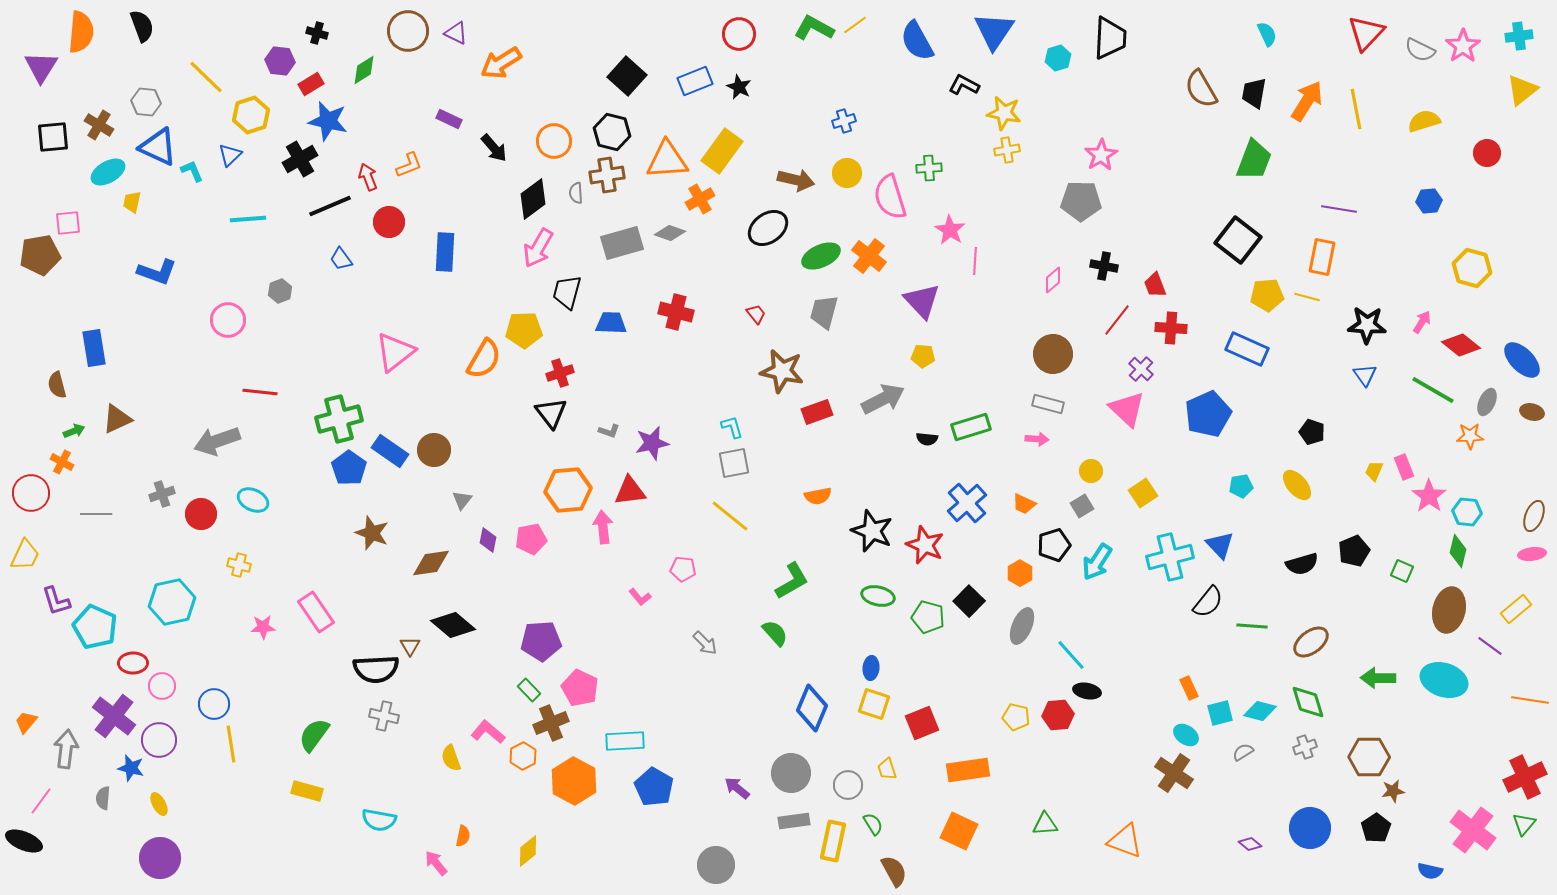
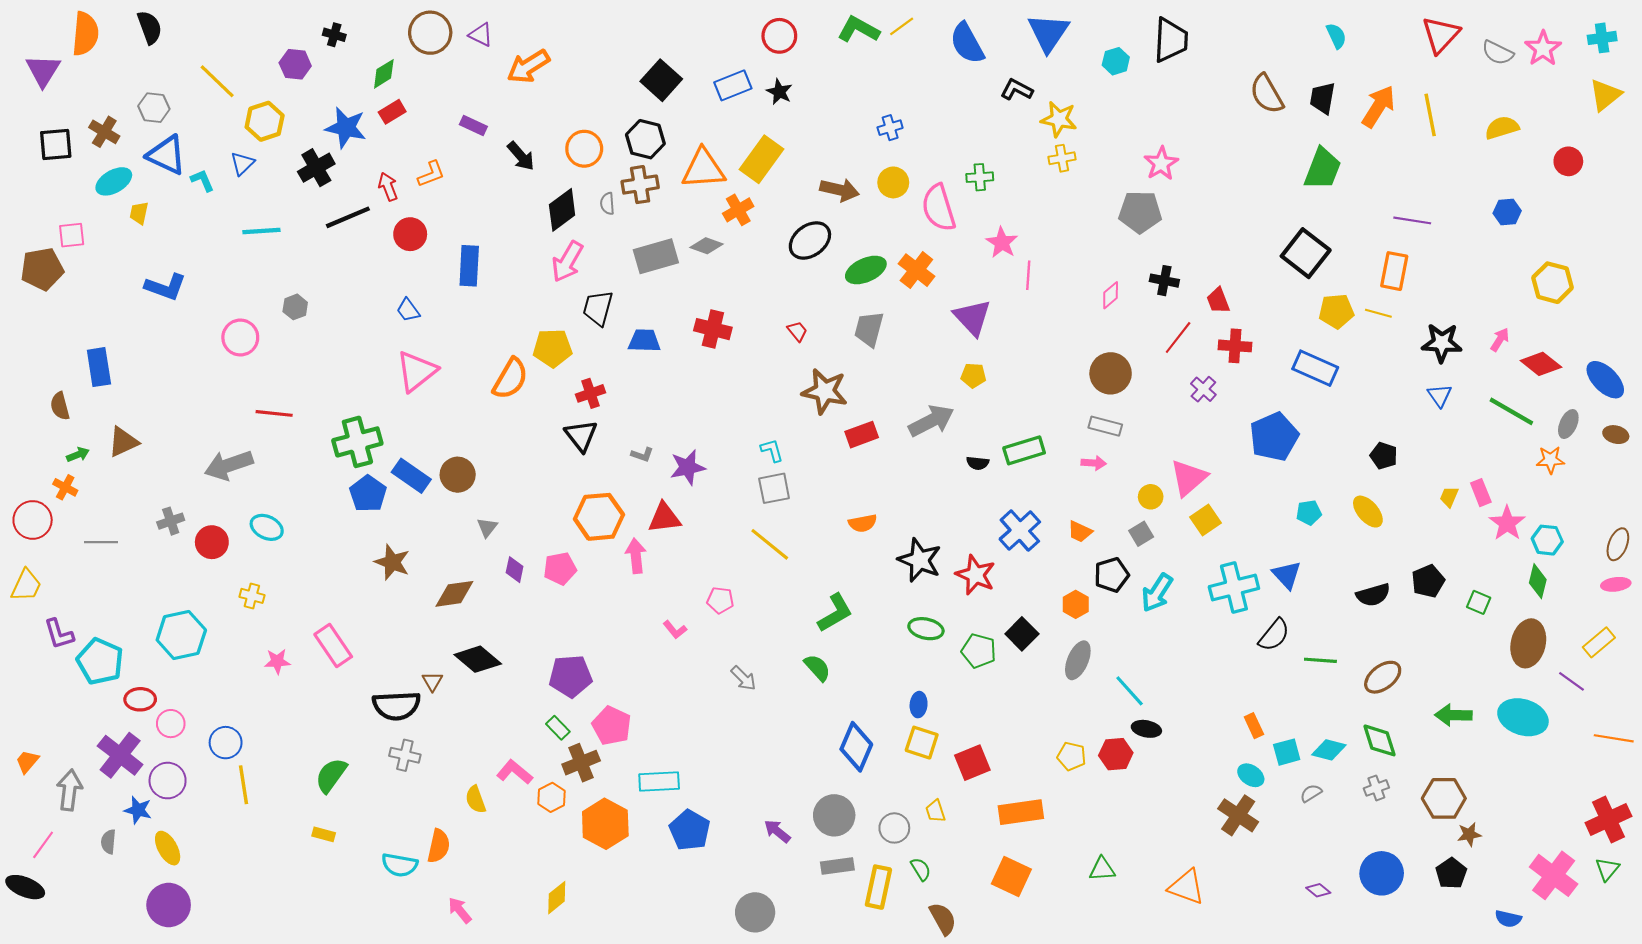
red rectangle: (311, 84) -> (392, 112), moved
blue trapezoid: (341, 259) -> (408, 310), moved
pink triangle: (1127, 409) -> (1189, 478), moved, turned 36
yellow rectangle: (307, 791) -> (324, 834), size x0.7
yellow ellipse: (159, 804) -> (168, 848), size x1.4
orange semicircle: (463, 836) -> (439, 846), moved, size x1.5

